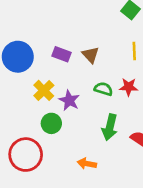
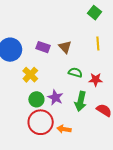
red star: (129, 87) -> (96, 80), moved
purple star: (69, 100) -> (55, 97), moved
red circle: (26, 155) -> (41, 122), moved

